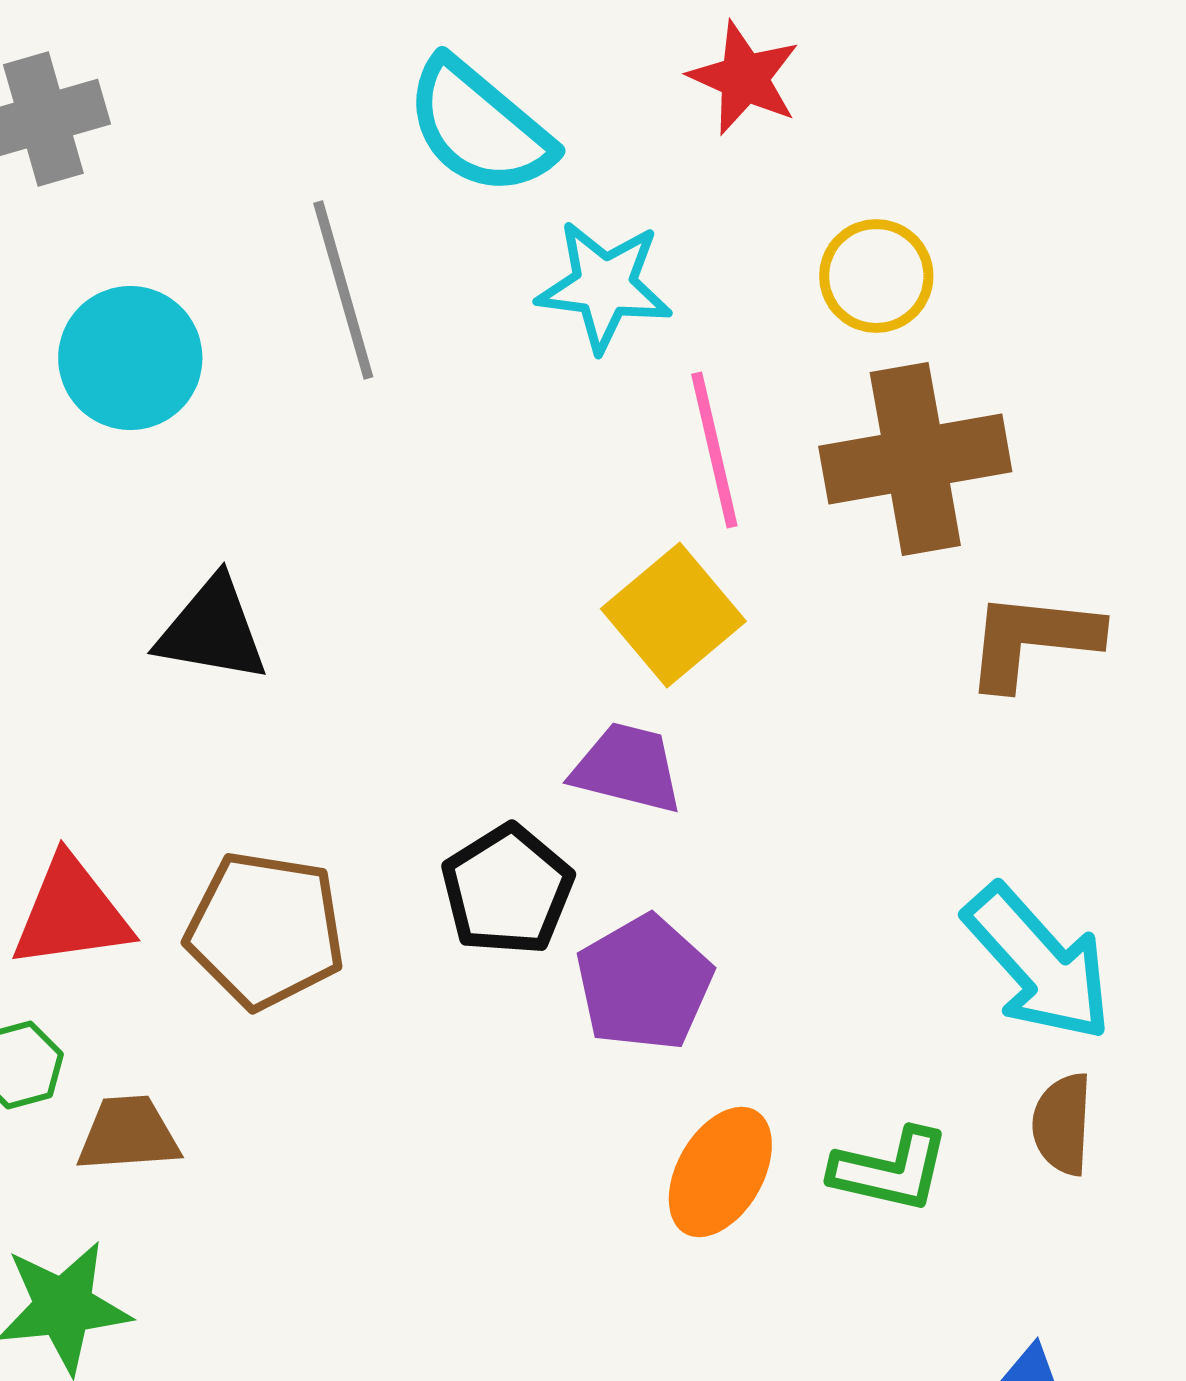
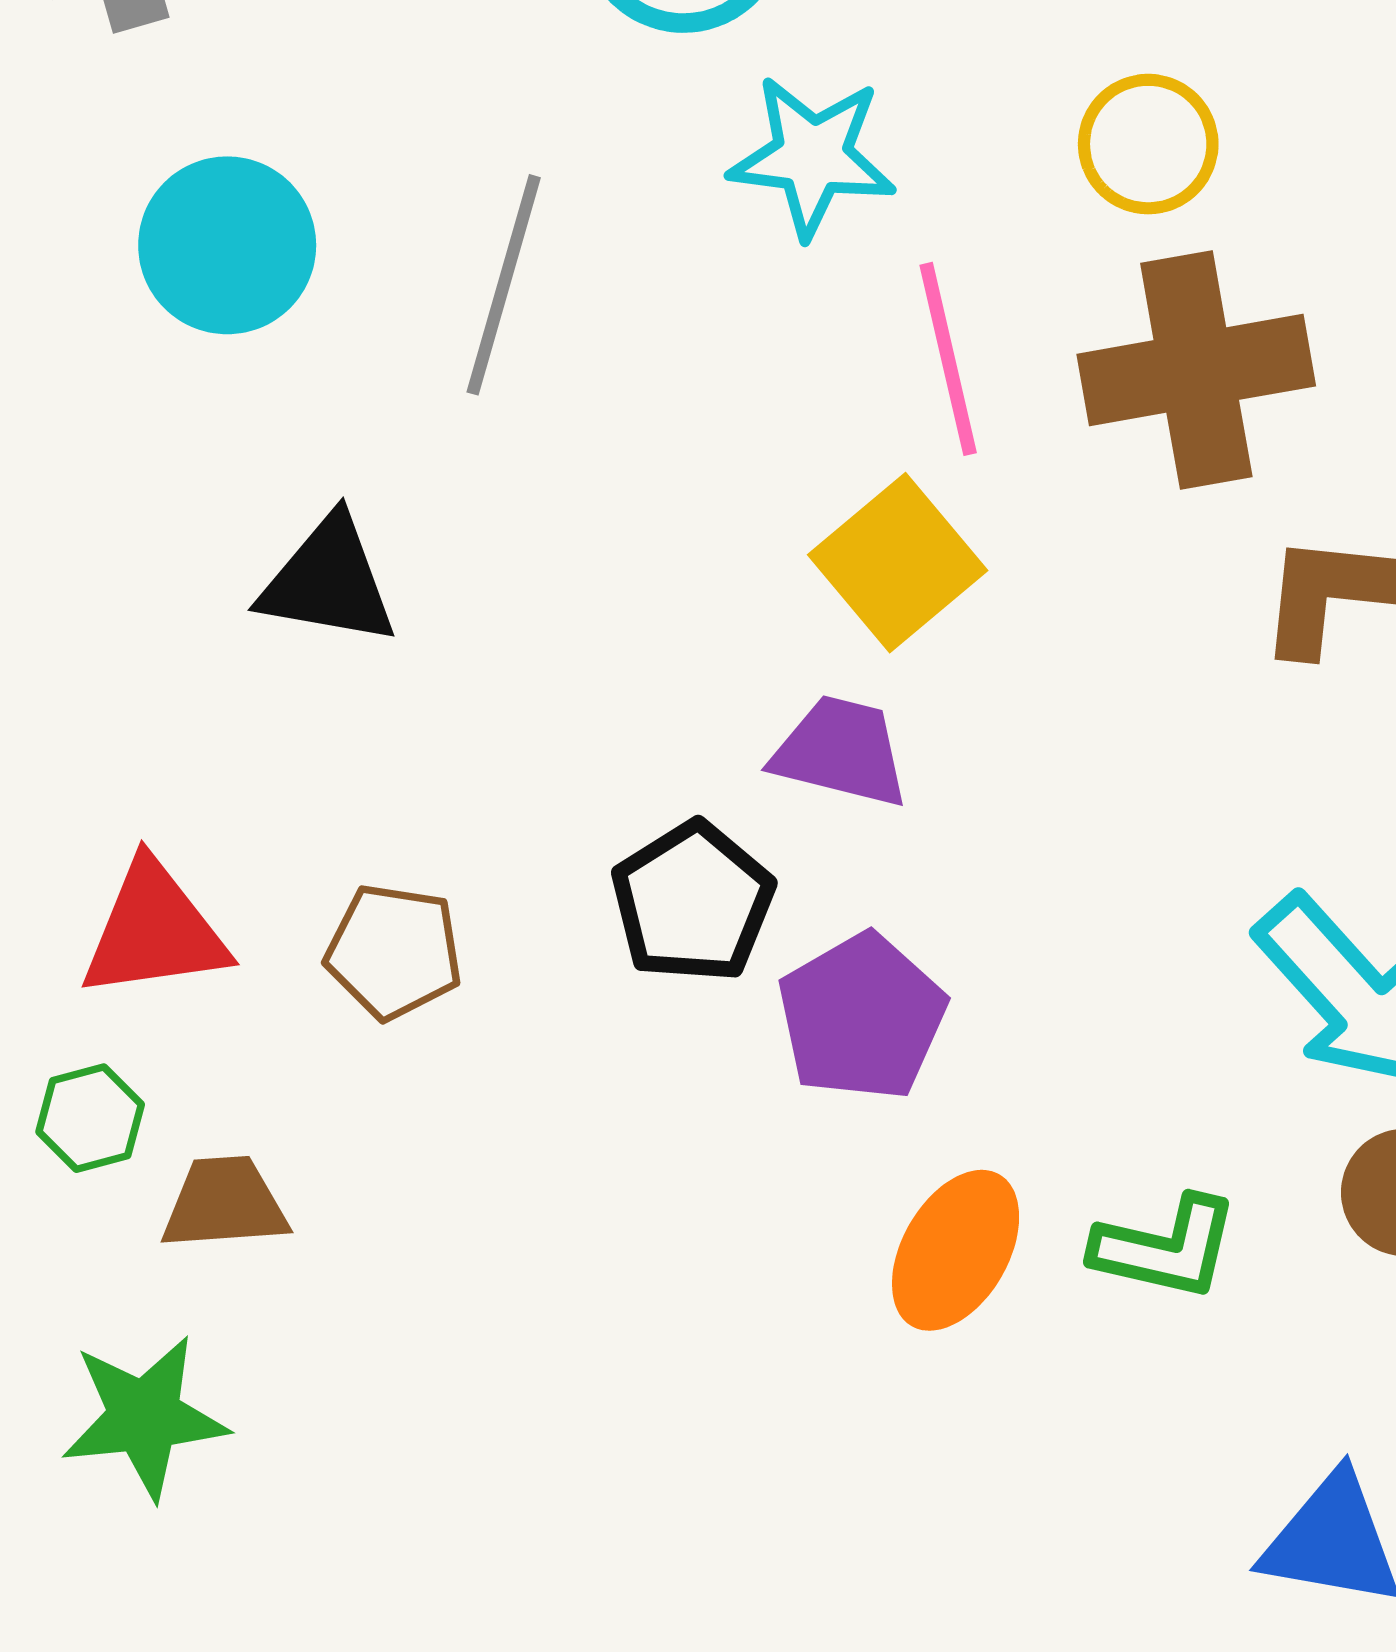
gray line: (343, 290) -> (504, 285), moved, turned 32
brown pentagon: (265, 930) -> (394, 952), size x0.7

